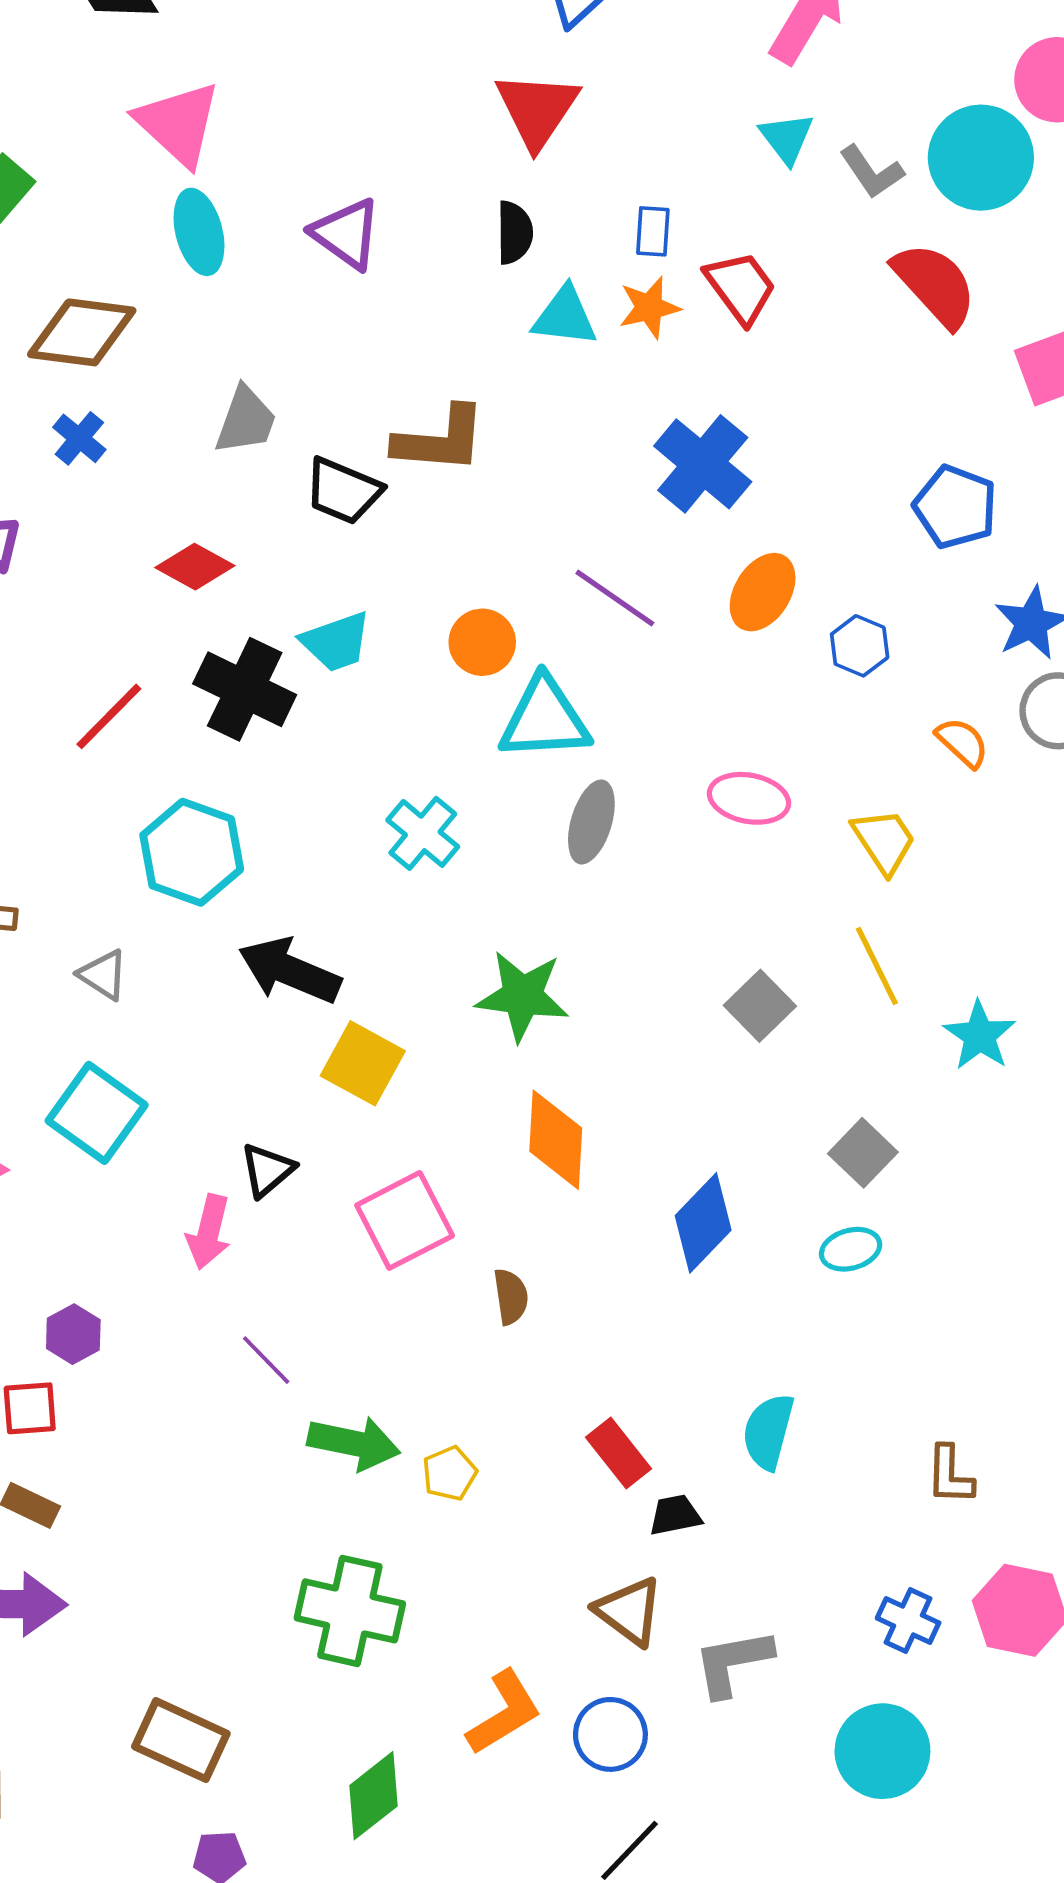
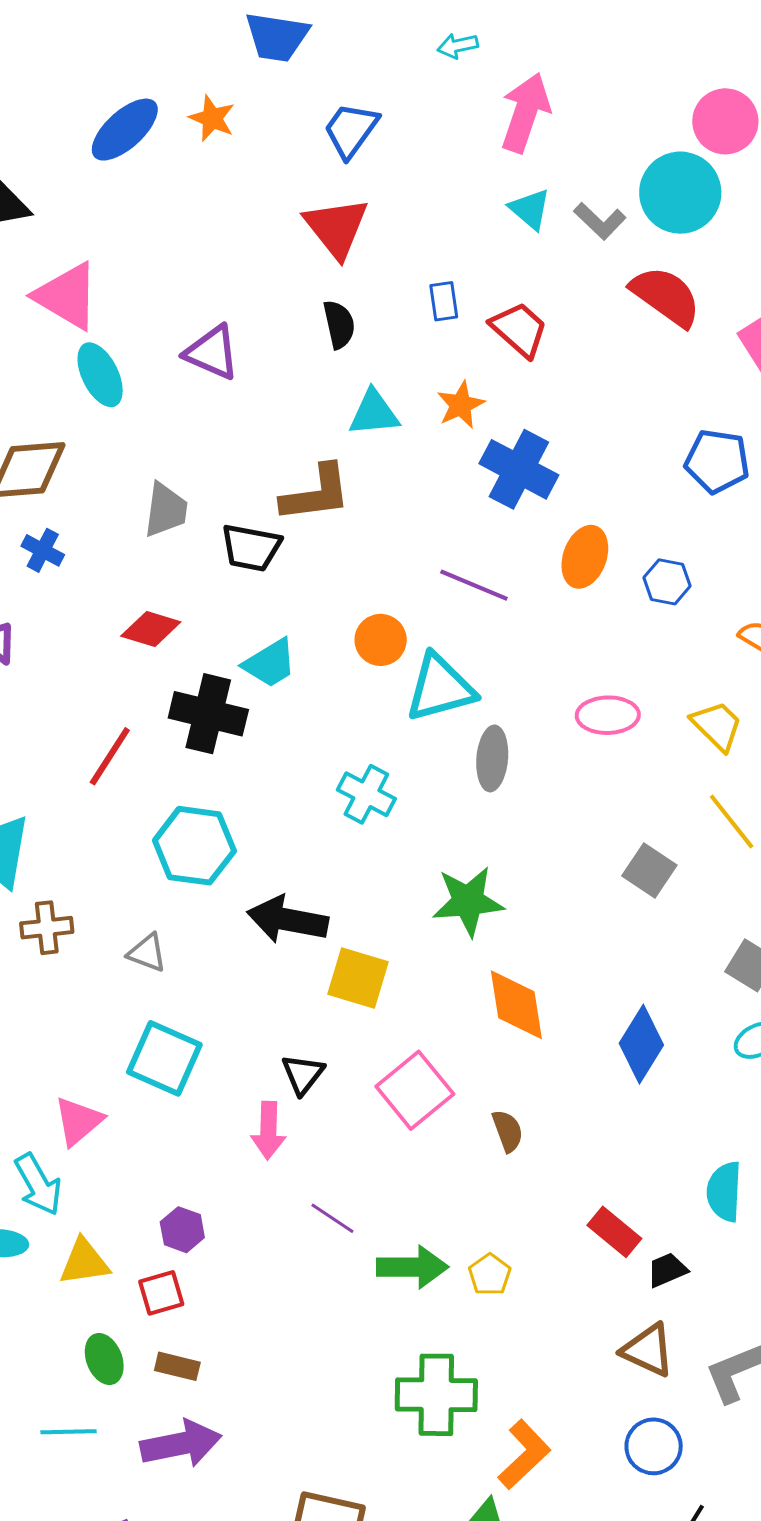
orange star: (649, 307) -> (461, 405), moved
cyan triangle: (565, 316) -> (374, 413), moved
orange L-shape: (504, 1713) -> (524, 1454), moved

